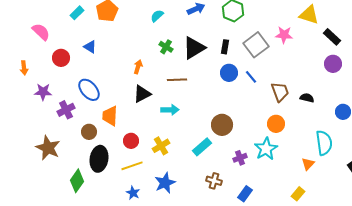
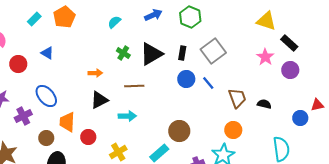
pink star: (284, 35) -> (265, 57), moved, turned 30
orange arrow: (138, 67) -> (95, 73), turned 72
red circle: (131, 141) -> (88, 137), moved

